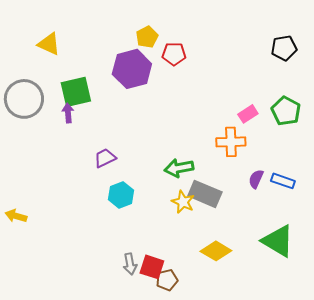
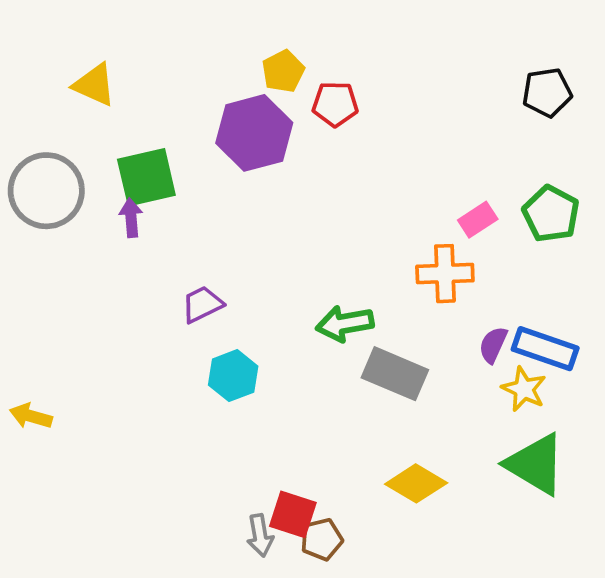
blue rectangle: (283, 181) -> (545, 349), size x1.4
yellow star: (183, 202) -> (524, 389), moved
gray arrow: (130, 264) -> (260, 535), moved

